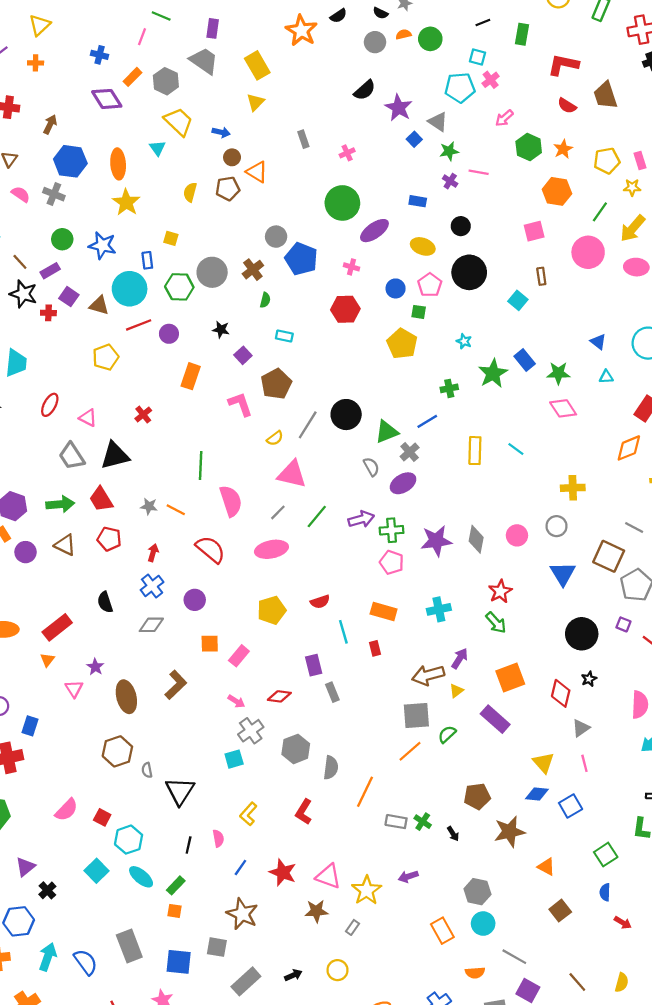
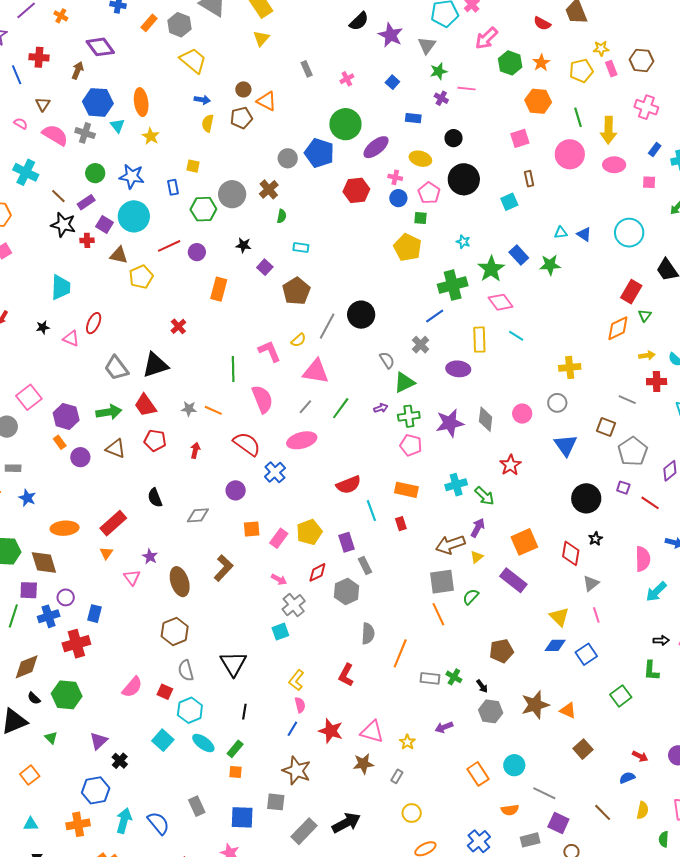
orange cross: (36, 63) -> (61, 16), turned 32
purple diamond: (107, 99) -> (100, 47), moved
pink arrow: (504, 118) -> (486, 38), size x1.4
gray triangle: (438, 122) -> (427, 45), turned 36
blue arrow: (221, 132) -> (202, 100), moved
blue square: (414, 139) -> (392, 82), moved
cyan triangle: (157, 148) -> (117, 126), moved
yellow star: (632, 187) -> (601, 48), moved
pink semicircle: (21, 194) -> (55, 135), size x1.5
yellow star: (126, 202) -> (151, 136), size x0.7
green line: (600, 212) -> (578, 117), turned -48
yellow arrow: (633, 228) -> (609, 130), turned -36
blue pentagon: (301, 259) -> (319, 153), moved
pink cross: (351, 267) -> (395, 177), moved
cyan circle: (130, 289) -> (134, 216), moved
cyan square: (518, 300) -> (509, 202), turned 30
brown triangle: (99, 305) -> (119, 255), moved
red hexagon: (345, 309) -> (356, 190), moved
cyan triangle: (606, 377) -> (561, 233), moved
green cross: (449, 388) -> (453, 285), size x1.8
pink L-shape: (240, 404) -> (269, 351), moved
pink diamond: (563, 408) -> (501, 302), moved
pink triangle: (88, 418) -> (71, 339), moved
green triangle: (387, 432) -> (404, 382), moved
purple ellipse: (403, 483) -> (458, 369), moved, turned 40
purple arrow: (361, 519) -> (381, 408), size x0.6
brown square: (609, 556) -> (606, 427), size x0.7
blue cross: (152, 586) -> (275, 472), moved
red semicircle: (320, 602) -> (349, 485), size x1.4
yellow pentagon: (272, 610) -> (309, 532), moved
green arrow: (496, 623) -> (484, 496), moved
red diamond: (279, 696) -> (317, 572), turned -30
gray hexagon: (296, 749) -> (347, 592), moved
orange line: (410, 751) -> (438, 614), turned -70
gray semicircle: (147, 770) -> (186, 670), moved, size x1.5
brown star: (510, 832) -> (535, 705), moved
pink semicircle: (218, 838) -> (300, 705), moved
yellow star: (367, 890) -> (407, 742), size x0.6
gray hexagon: (477, 892) -> (491, 711), moved
blue semicircle: (605, 892) -> (627, 778), moved, turned 70
gray rectangle: (129, 946) -> (197, 806), size x0.7
yellow circle: (337, 970) -> (412, 813), moved
black arrow: (293, 975) -> (346, 823), size x1.8

